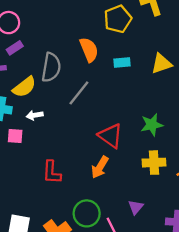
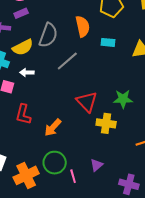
yellow cross: (154, 163) -> (106, 123), moved
orange arrow: (100, 167) -> (53, 127), moved
red L-shape: (52, 172) -> (23, 114), moved

